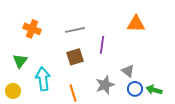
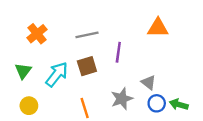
orange cross: (32, 29) -> (37, 34), turned 30
cyan arrow: (43, 79) -> (57, 74), moved, turned 45
yellow circle: (13, 91) -> (29, 106), moved

